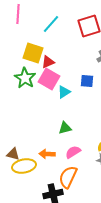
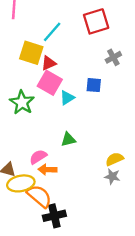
cyan line: (51, 24) -> (52, 32), moved
green star: (25, 78) -> (22, 102), moved
pink semicircle: (73, 152) -> (38, 157), moved
orange semicircle: (68, 177) -> (39, 196), moved, turned 105

